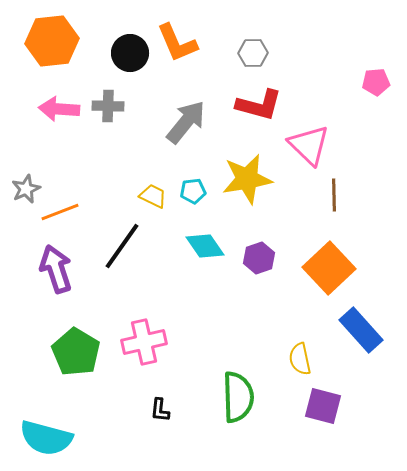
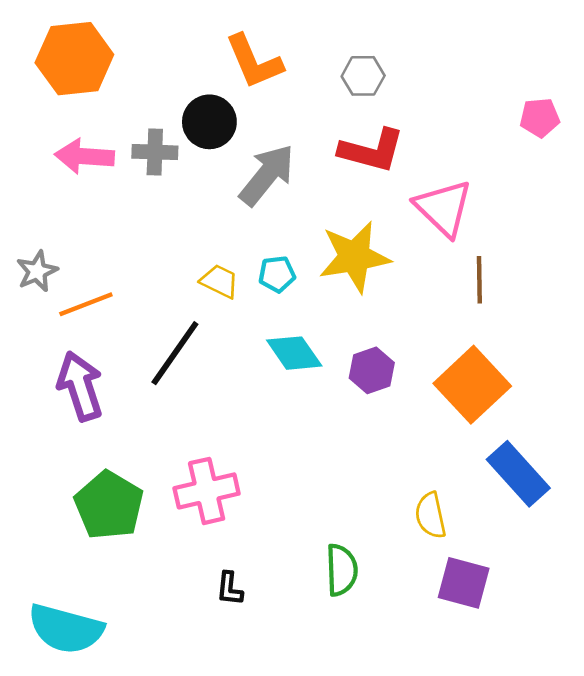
black circle: (130, 53) -> (209, 122), moved
green semicircle: (238, 397) -> (342, 570), size x0.7

